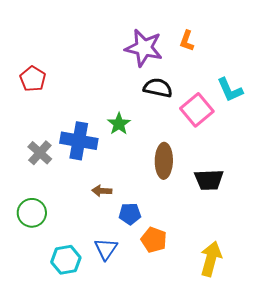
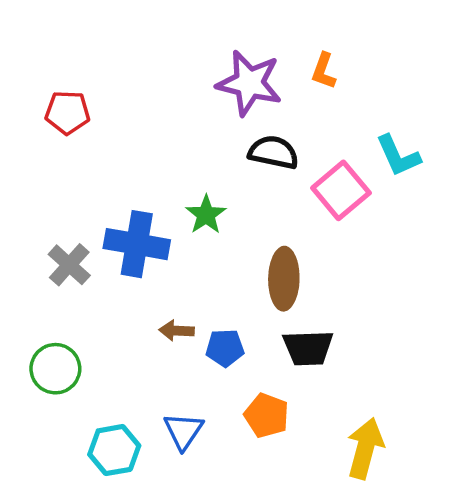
red pentagon: (33, 79) -> (67, 113), moved, turned -30
black trapezoid: (209, 180) -> (308, 348), moved
blue pentagon: (130, 214) -> (225, 348), moved

